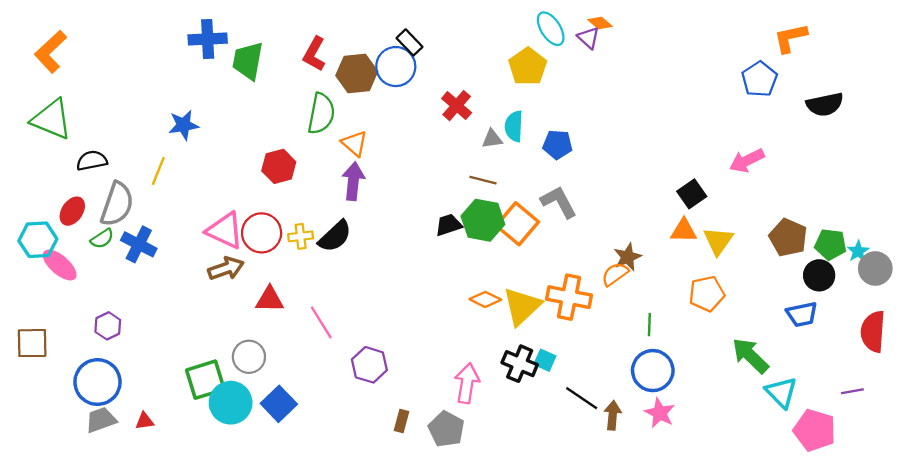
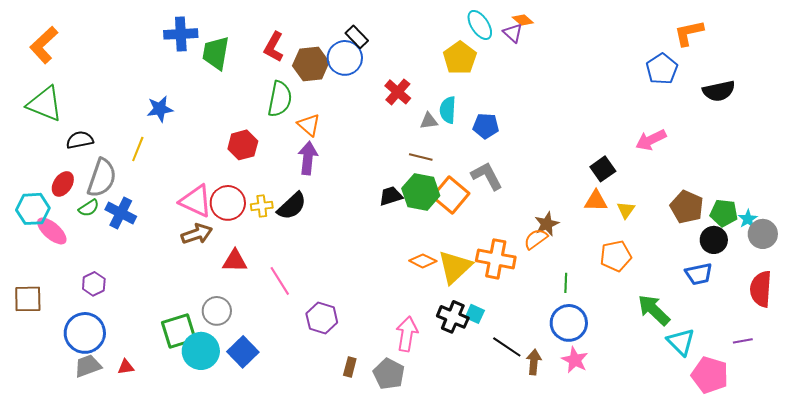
yellow triangle: (718, 241) -> (626, 210), size x0.7

